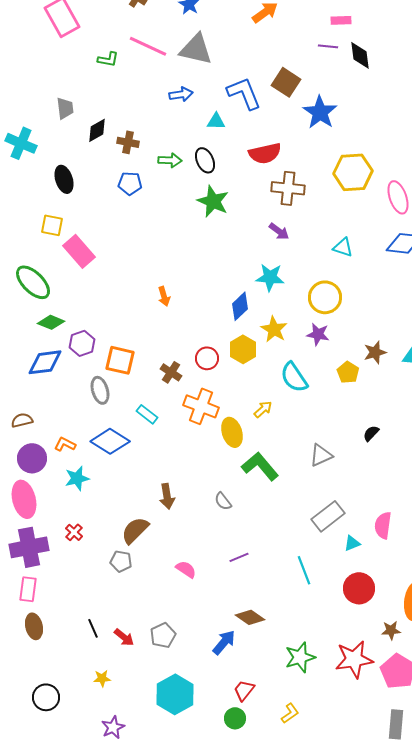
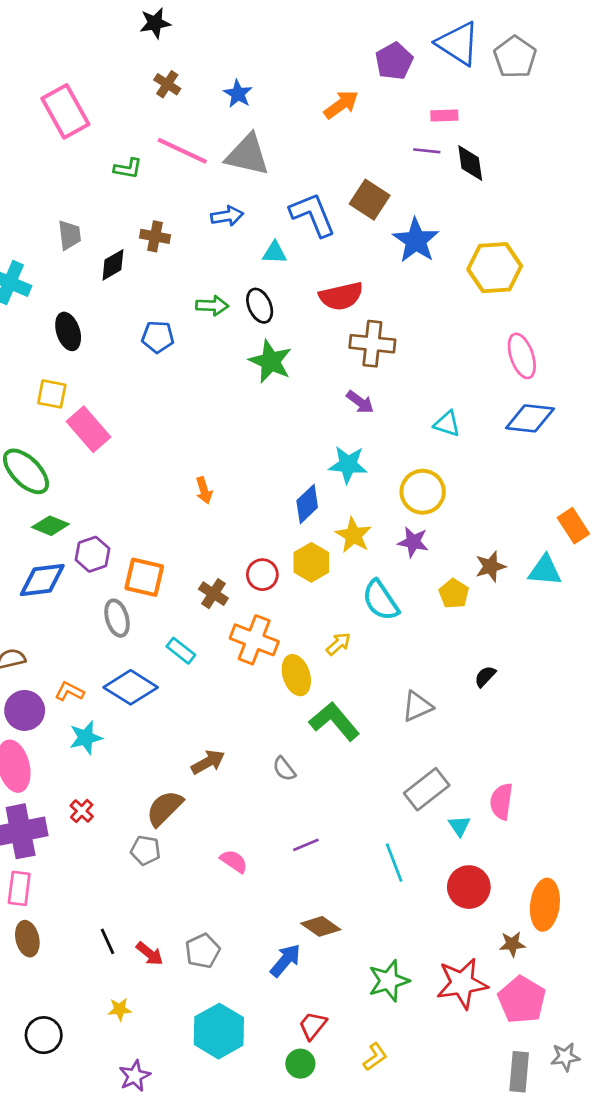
brown cross: (128, 142) -> (155, 236), moved
yellow hexagon: (353, 172) -> (495, 268), moved
brown arrow: (167, 496) -> (208, 762), turned -110
cyan triangle: (352, 543) -> (459, 826), turned -42

